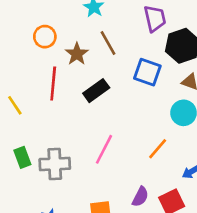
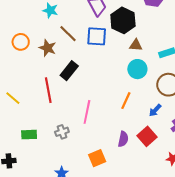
blue square: (147, 72) -> (97, 36), moved
red line: (53, 83) -> (48, 90), moved
green rectangle: (22, 157) -> (29, 135), turned -56
gray cross: (55, 164) -> (62, 132), moved, size x0.6

